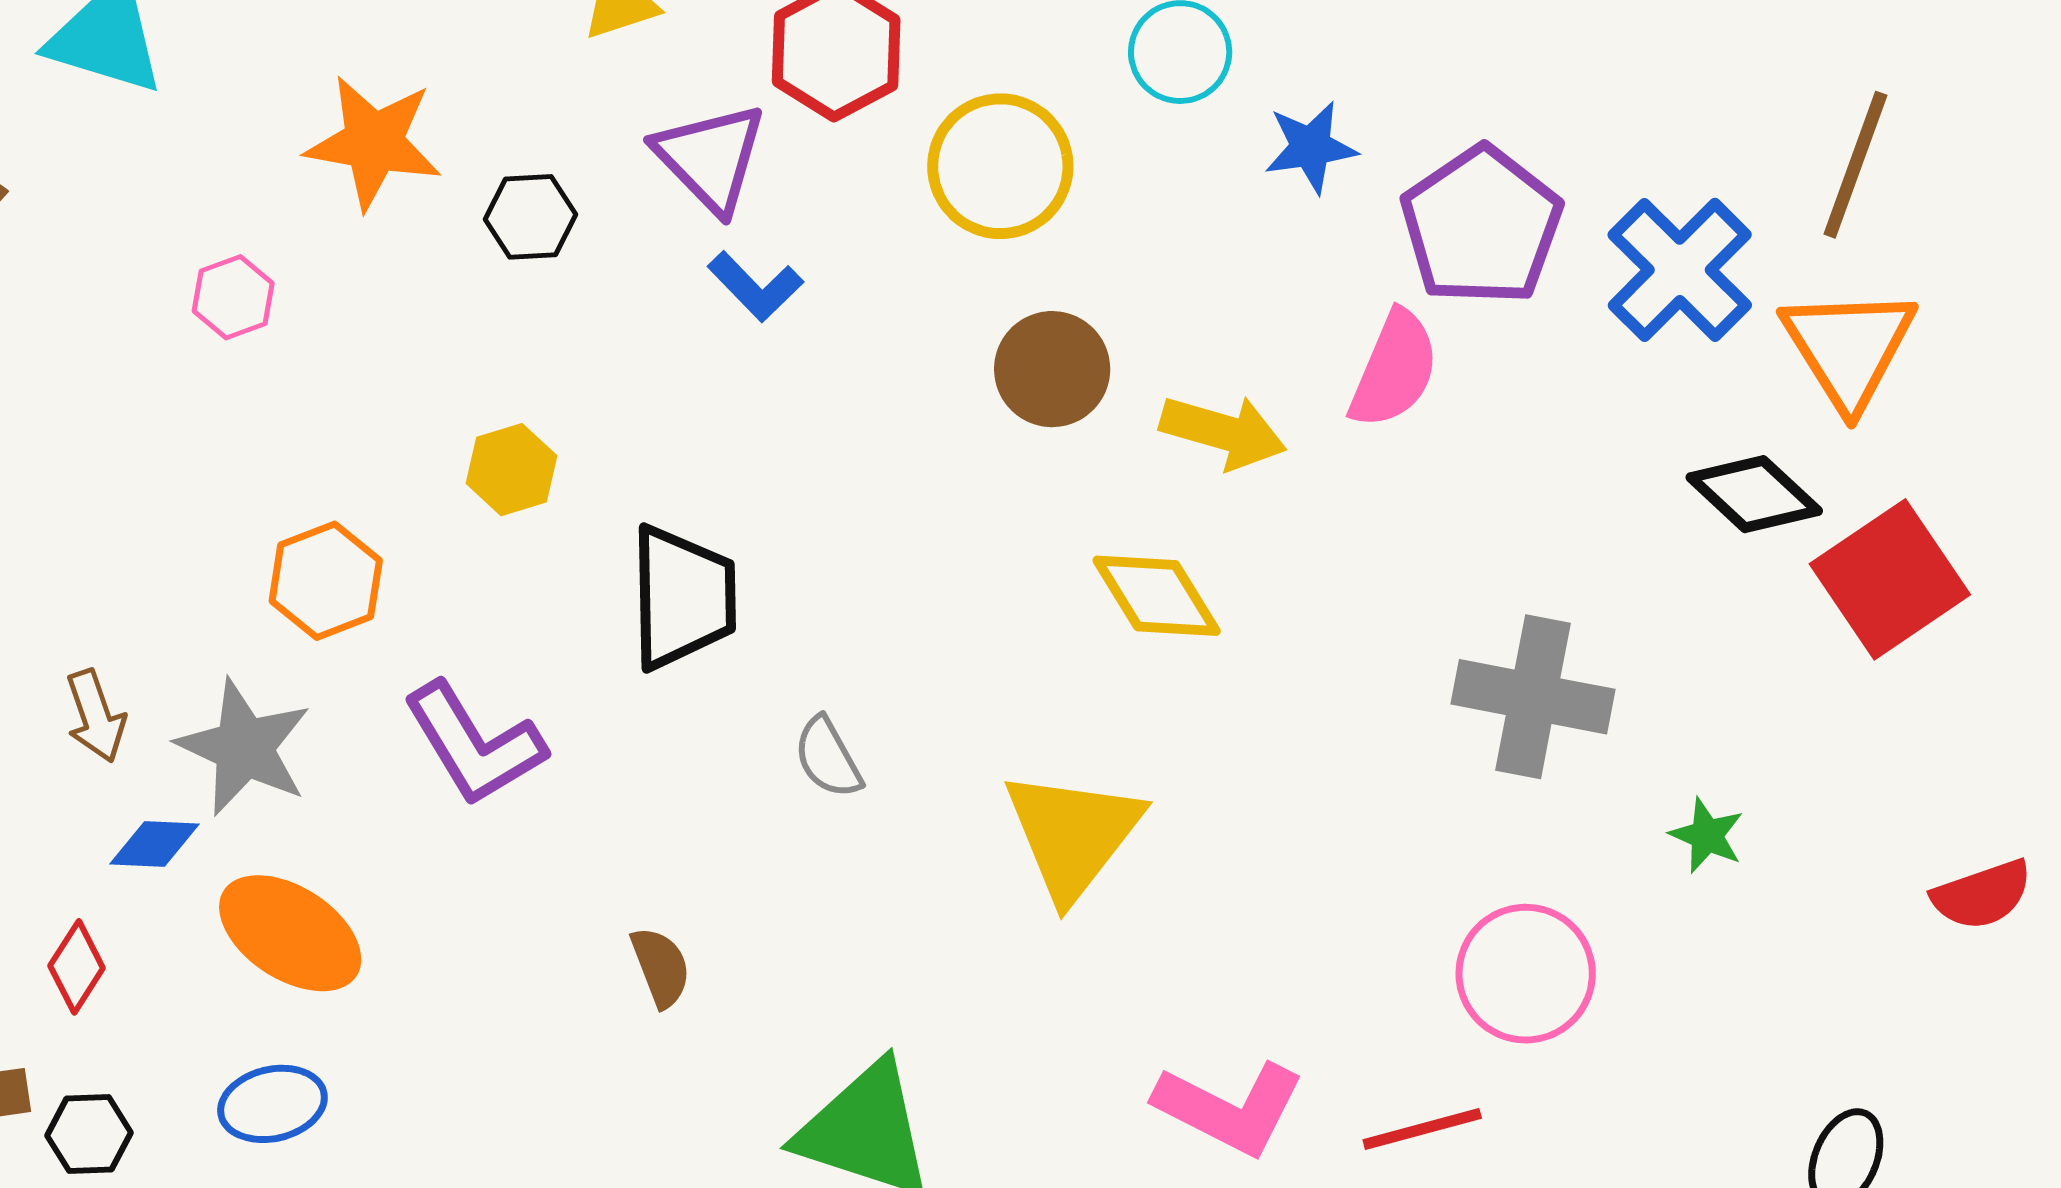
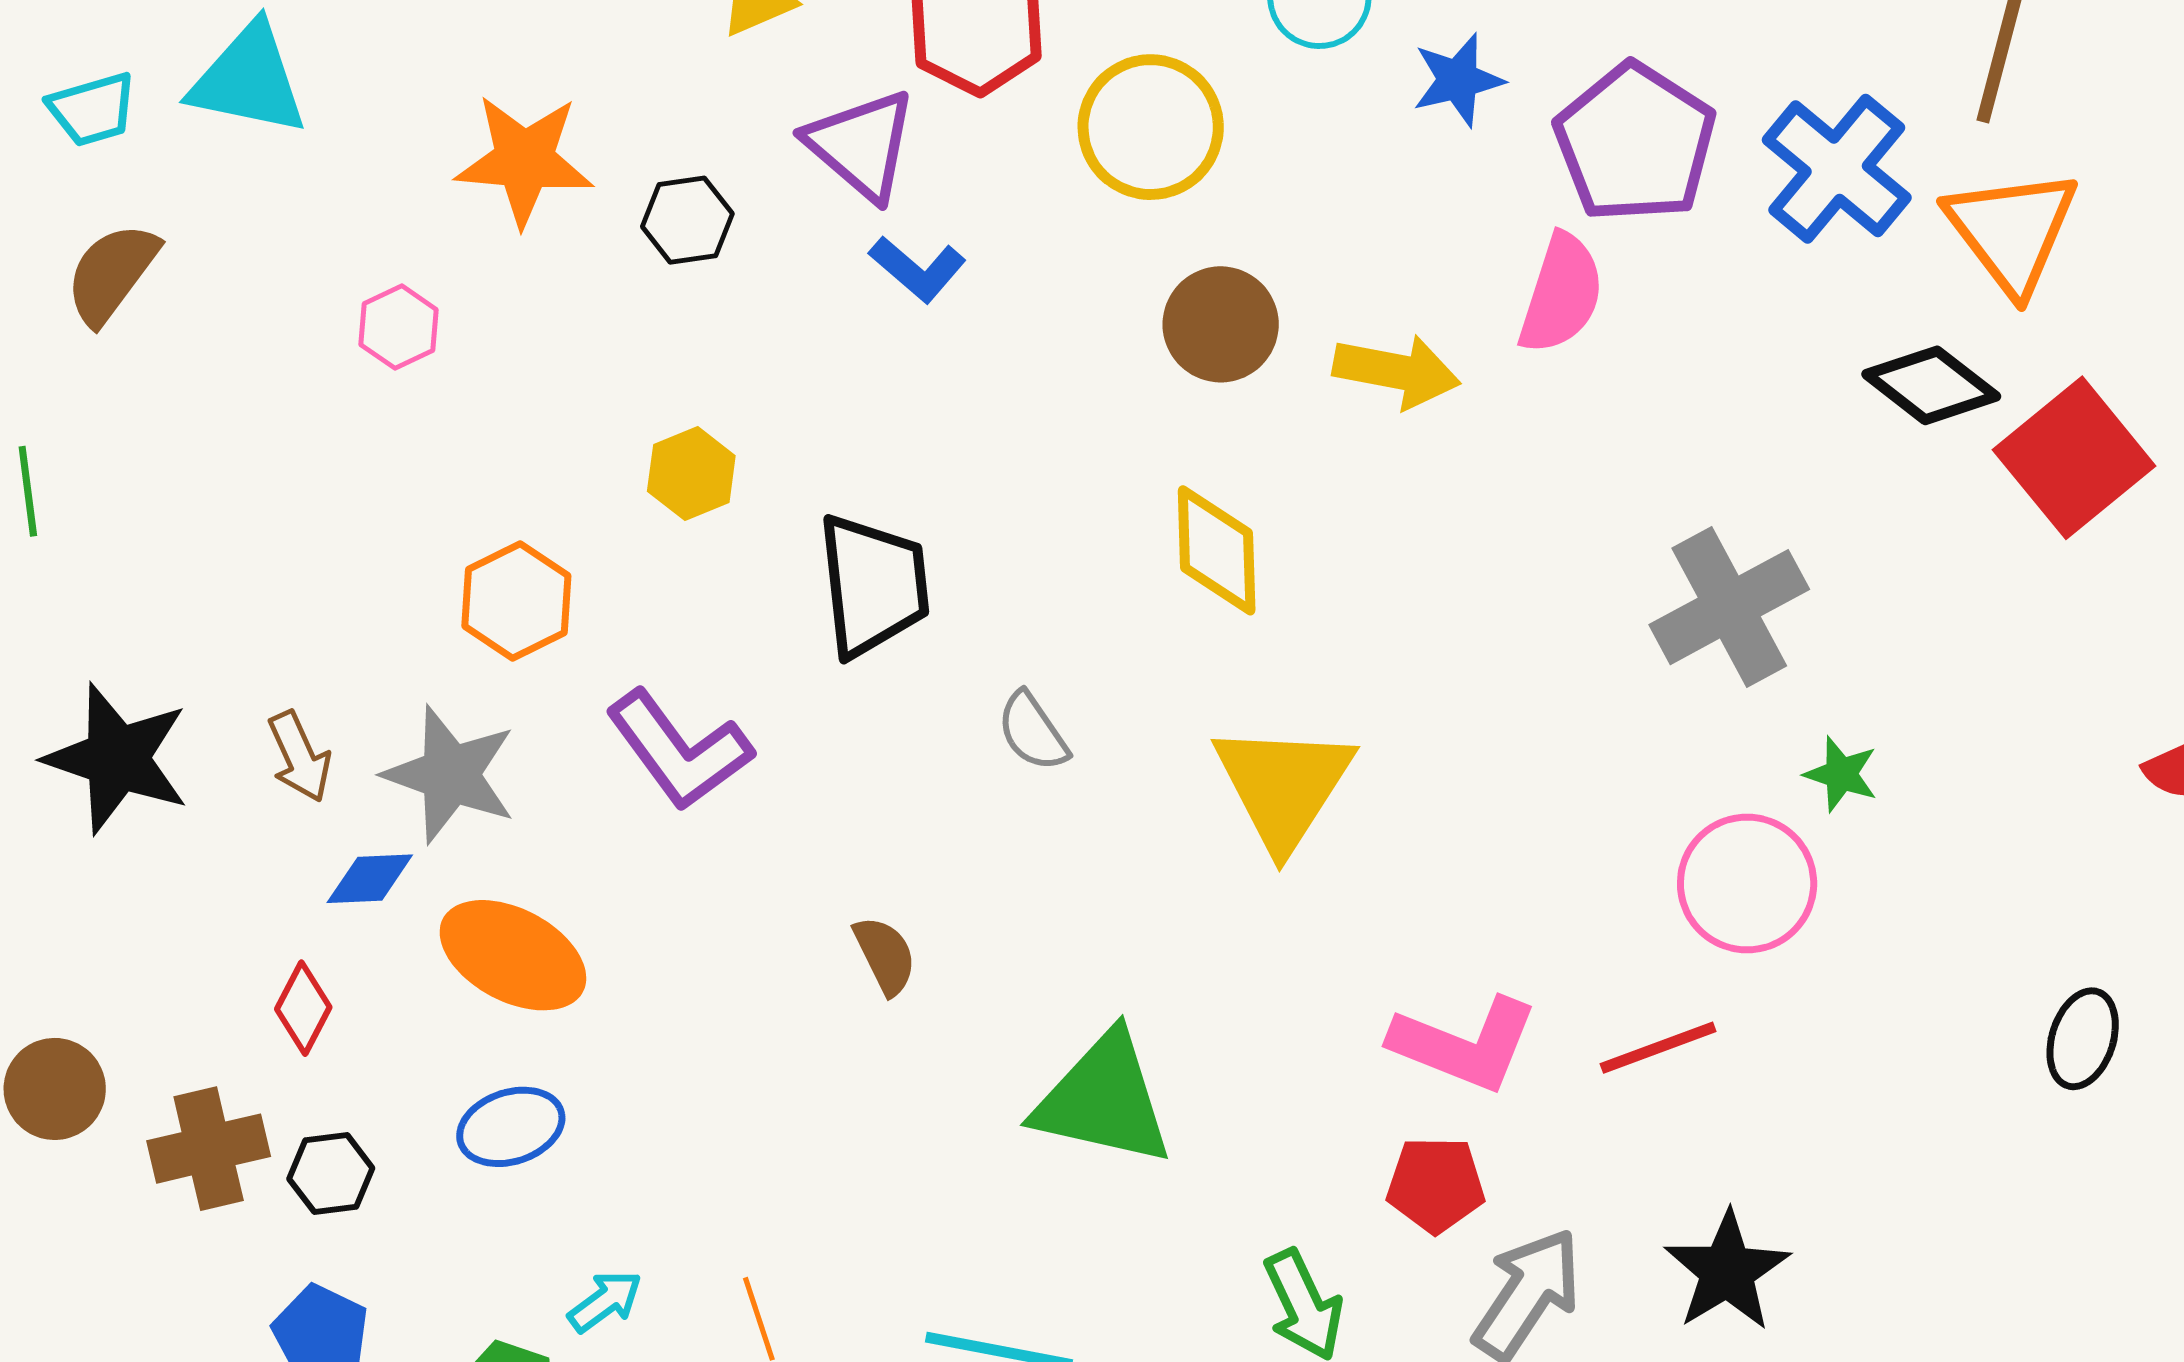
yellow diamond: (1157, 596) -> (1217, 550), moved, turned 35
gray cross: (1533, 697) -> (1729, 607), turned -34
green star: (1707, 835) -> (1841, 774), moved

